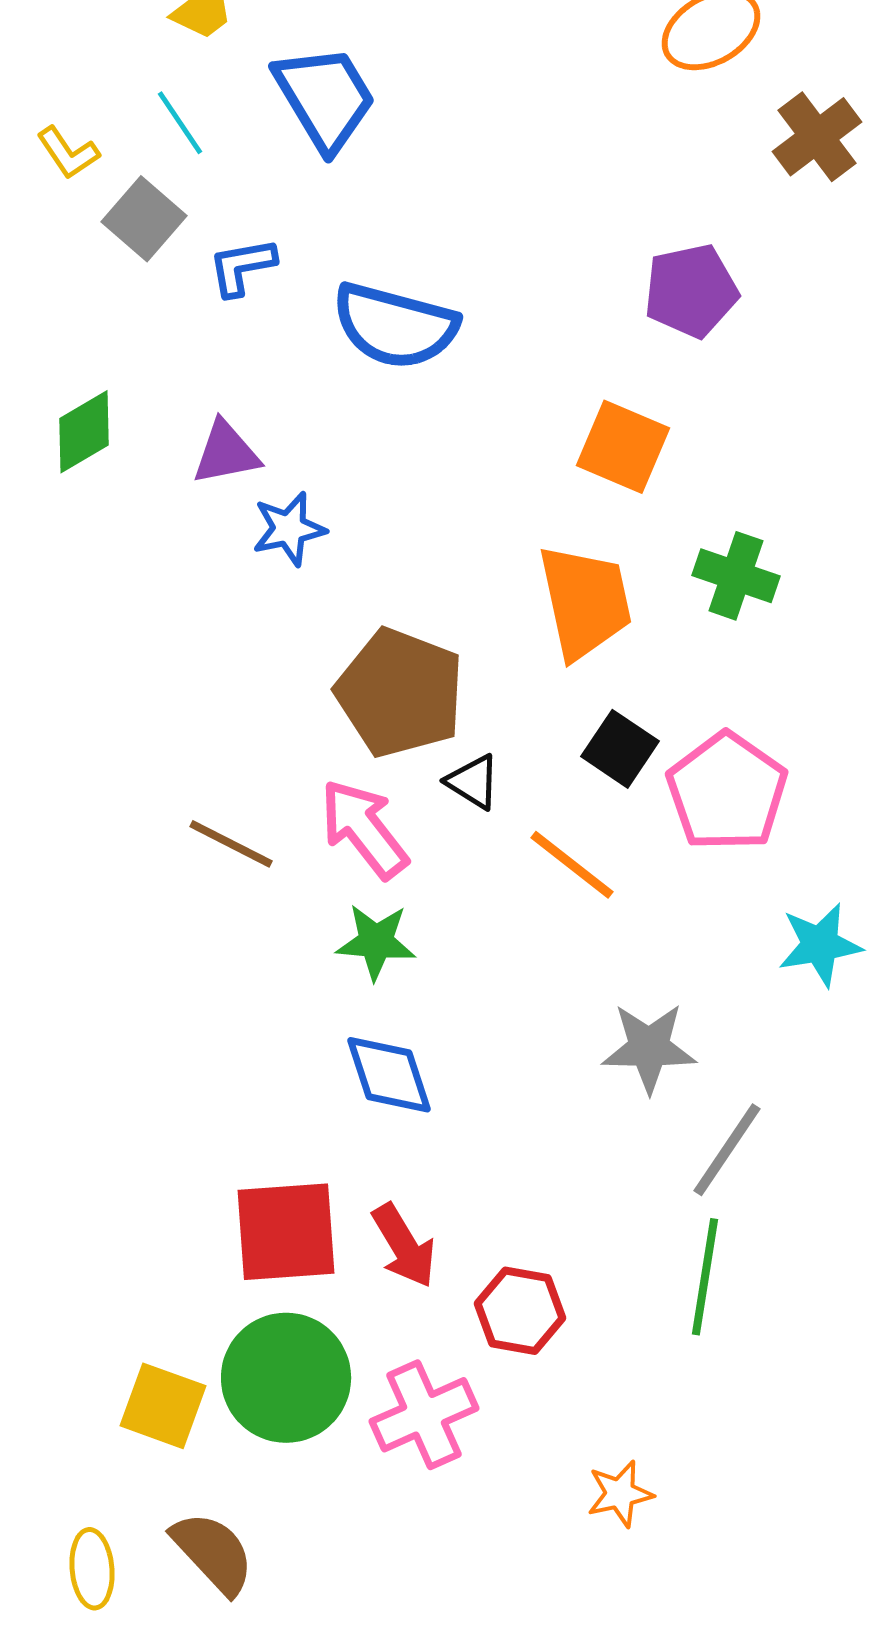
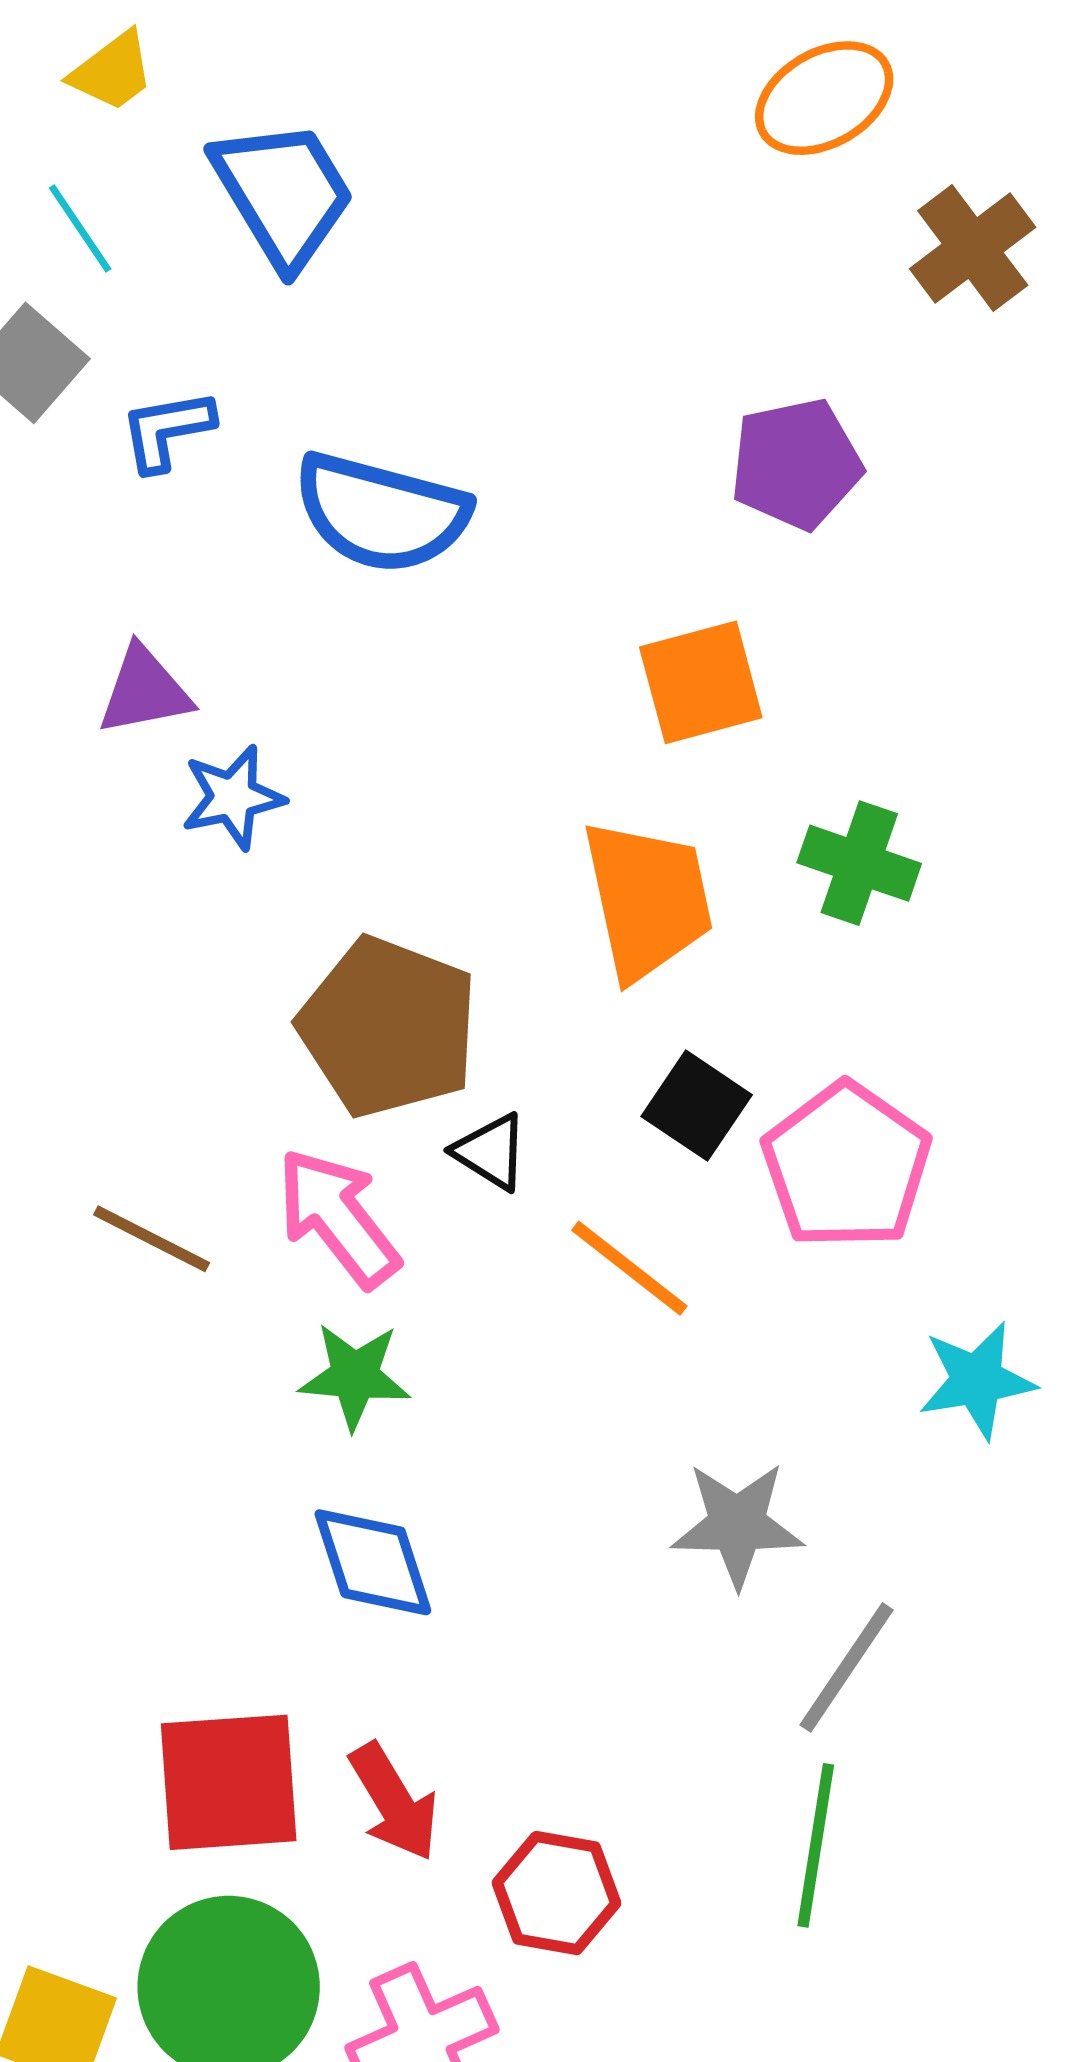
orange square: (623, 447) -> (701, 682), turned -38

